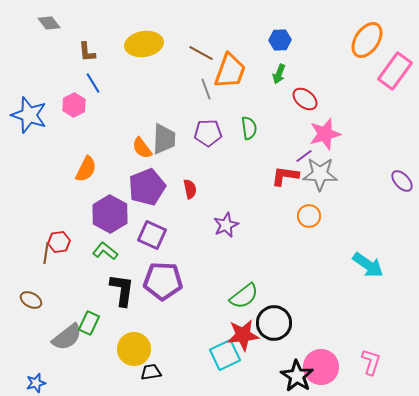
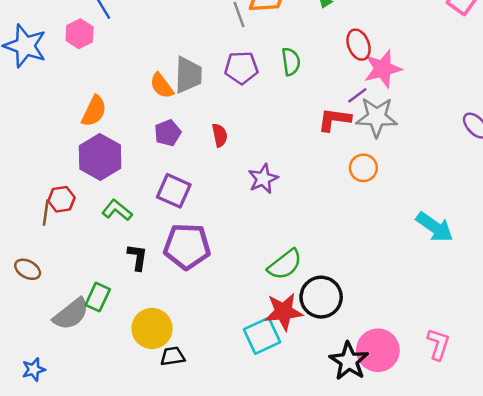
red ellipse: (305, 99) -> (359, 45), moved, turned 30
purple pentagon: (147, 187) -> (168, 133), size x0.6
purple hexagon: (110, 214) -> (100, 157), moved
black L-shape: (122, 290) -> (138, 257), size x0.7

